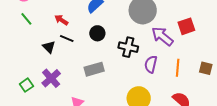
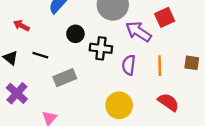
black circle: (97, 33) -> (75, 34), moved
black line: (67, 39) -> (40, 55), moved

